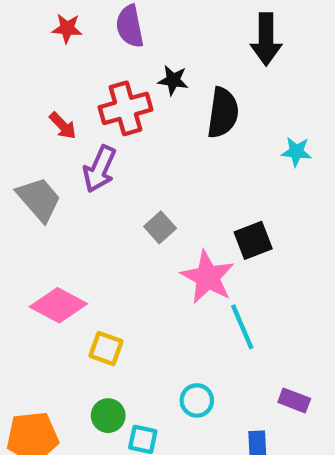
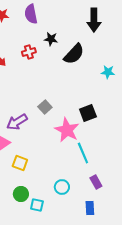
red cross: (125, 108) -> (29, 52), size x0.6
black semicircle: (223, 113) -> (74, 54), turned 35
purple arrow: (100, 169) -> (17, 122), moved, turned 35
purple rectangle: (294, 400) -> (96, 182), moved, turned 40

